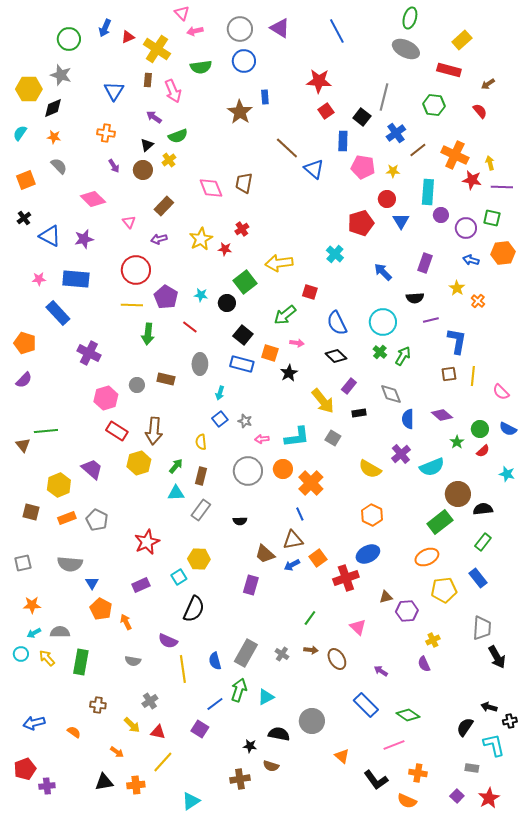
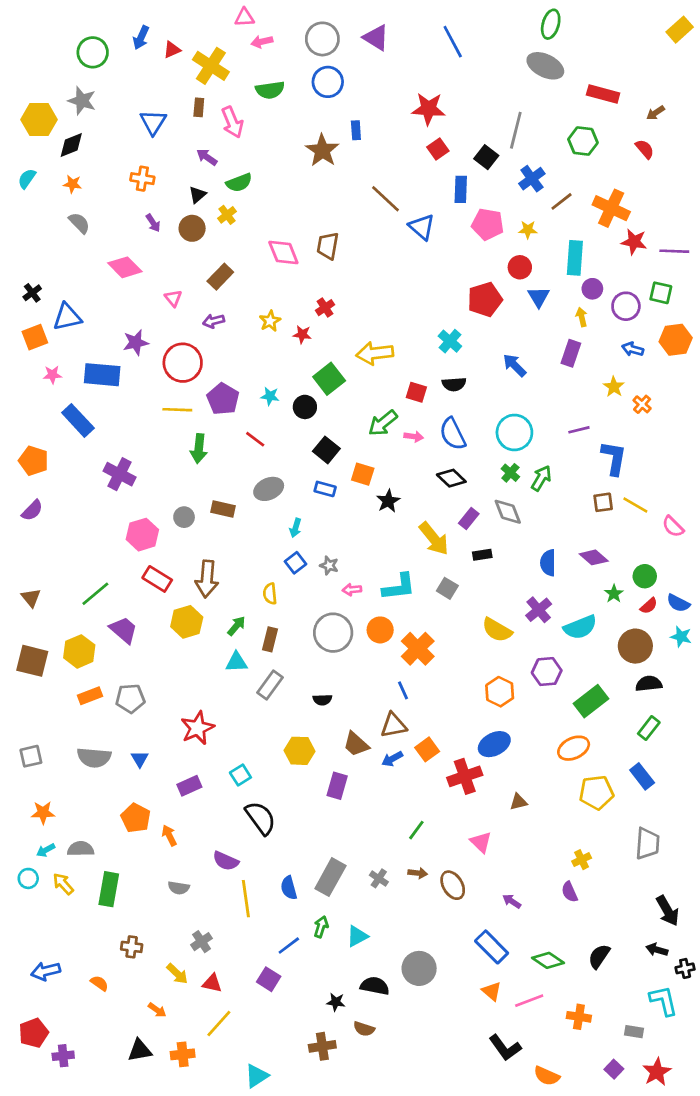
pink triangle: (182, 13) -> (244, 17), turned -49
yellow rectangle: (462, 40) -> (680, 30), moved
yellow arrow: (490, 163) -> (582, 317), moved
orange square: (26, 180) -> (35, 337), moved
blue triangle: (50, 236) -> (67, 317), turned -40
purple star: (84, 239) -> (136, 342), moved
yellow star: (201, 239) -> (270, 321), size x0.7
black semicircle: (415, 298) -> (454, 384), moved
pink arrow: (297, 343) -> (414, 437), moved
gray ellipse: (200, 364) -> (269, 489), turned 65
blue rectangle: (242, 364) -> (325, 489), size x0.7
yellow line: (473, 376) -> (635, 505), turned -66
gray diamond: (391, 394) -> (508, 512), moved
blue semicircle: (508, 429) -> (678, 603), moved
green line: (46, 431) -> (95, 594), moved, turned -35
brown circle: (458, 494) -> (635, 646), moved
brown square: (31, 512) -> (32, 661), moved, size x1.4
gray pentagon: (97, 520) -> (130, 698), turned -30
yellow hexagon: (199, 559) -> (300, 751), moved
blue triangle: (92, 583) -> (140, 759), moved
black semicircle: (194, 609) -> (261, 818), turned -60
purple hexagon: (407, 611) -> (547, 672), moved
black arrow: (497, 657) -> (668, 911), moved
green arrow: (239, 690) -> (321, 927), size x0.7
black semicircle: (465, 727) -> (599, 956), moved
orange triangle: (342, 756) -> (492, 991), moved
orange cross: (418, 773) -> (579, 1017), moved

